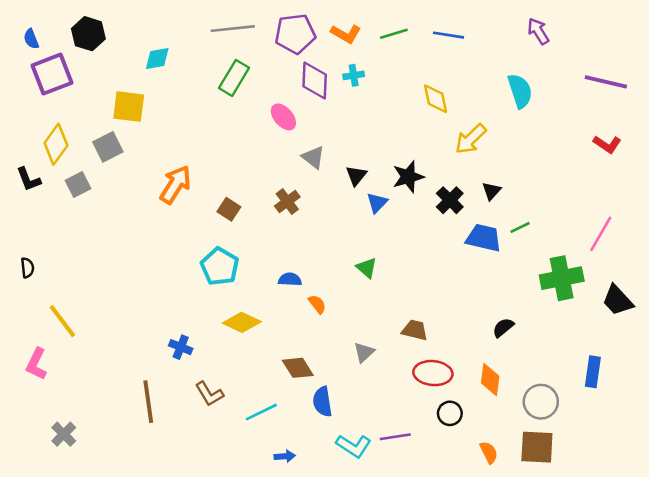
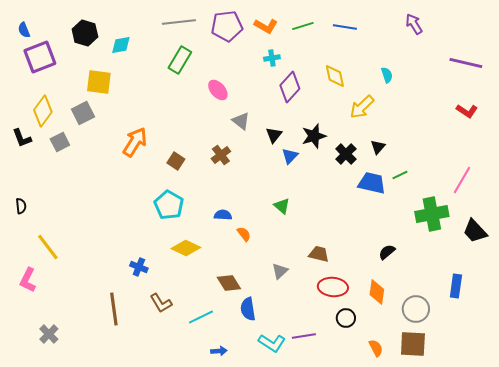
black hexagon: (88, 34) -> (85, 33), moved
purple diamond: (315, 81) -> (290, 87), moved, turned 40
cyan semicircle: (520, 91) -> (387, 75), moved, size x0.6

